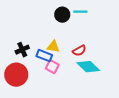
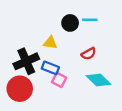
yellow triangle: (53, 47) -> (50, 43), moved
black cross: (22, 50) -> (26, 61), size x1.6
red semicircle: (79, 51) -> (89, 54), moved

